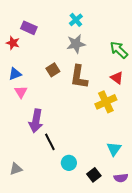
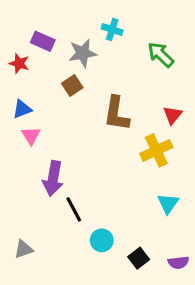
cyan cross: (76, 20) -> (112, 29), turned -32
gray star: (76, 44) -> (83, 53), moved
green arrow: (119, 50) -> (161, 55), moved
brown square: (53, 70) -> (72, 86), moved
red triangle: (117, 78) -> (173, 115), turned 32
cyan triangle: (114, 149) -> (168, 204), moved

